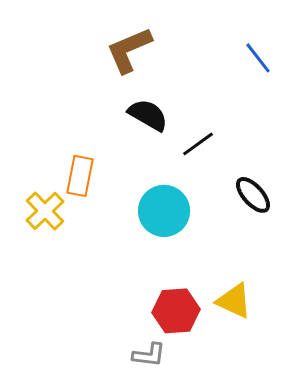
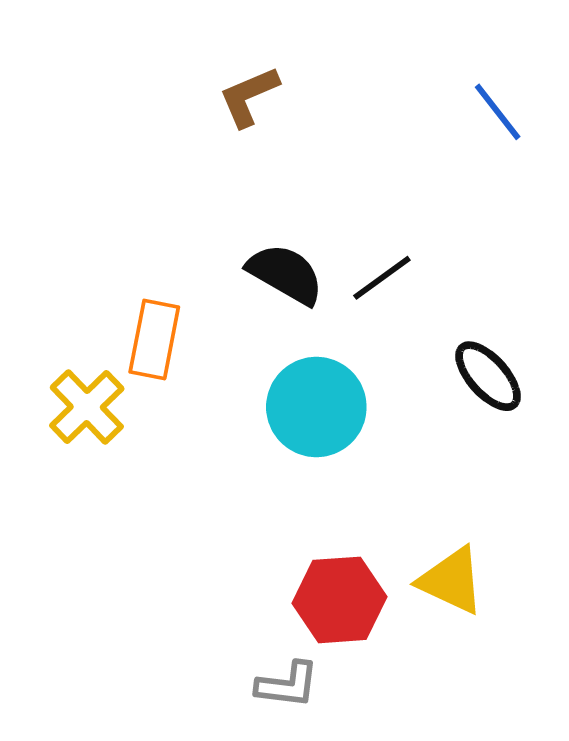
brown L-shape: (129, 50) -> (249, 96), size x0.7
black semicircle: (148, 115) -> (285, 274), moved

